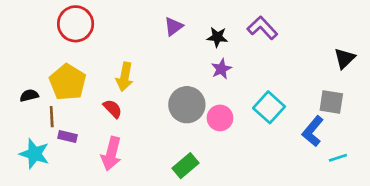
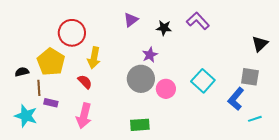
red circle: (76, 24) -> (72, 33), moved
purple star: (221, 69) -> (150, 55), moved
green rectangle: (186, 166) -> (140, 125), turned 36

